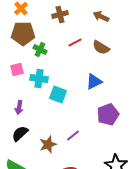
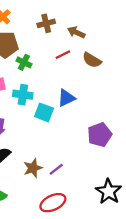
brown arrow: (101, 16) -> (76, 32), moved
blue triangle: (94, 82) -> (66, 98), moved
purple line: (73, 136) -> (56, 169), moved

